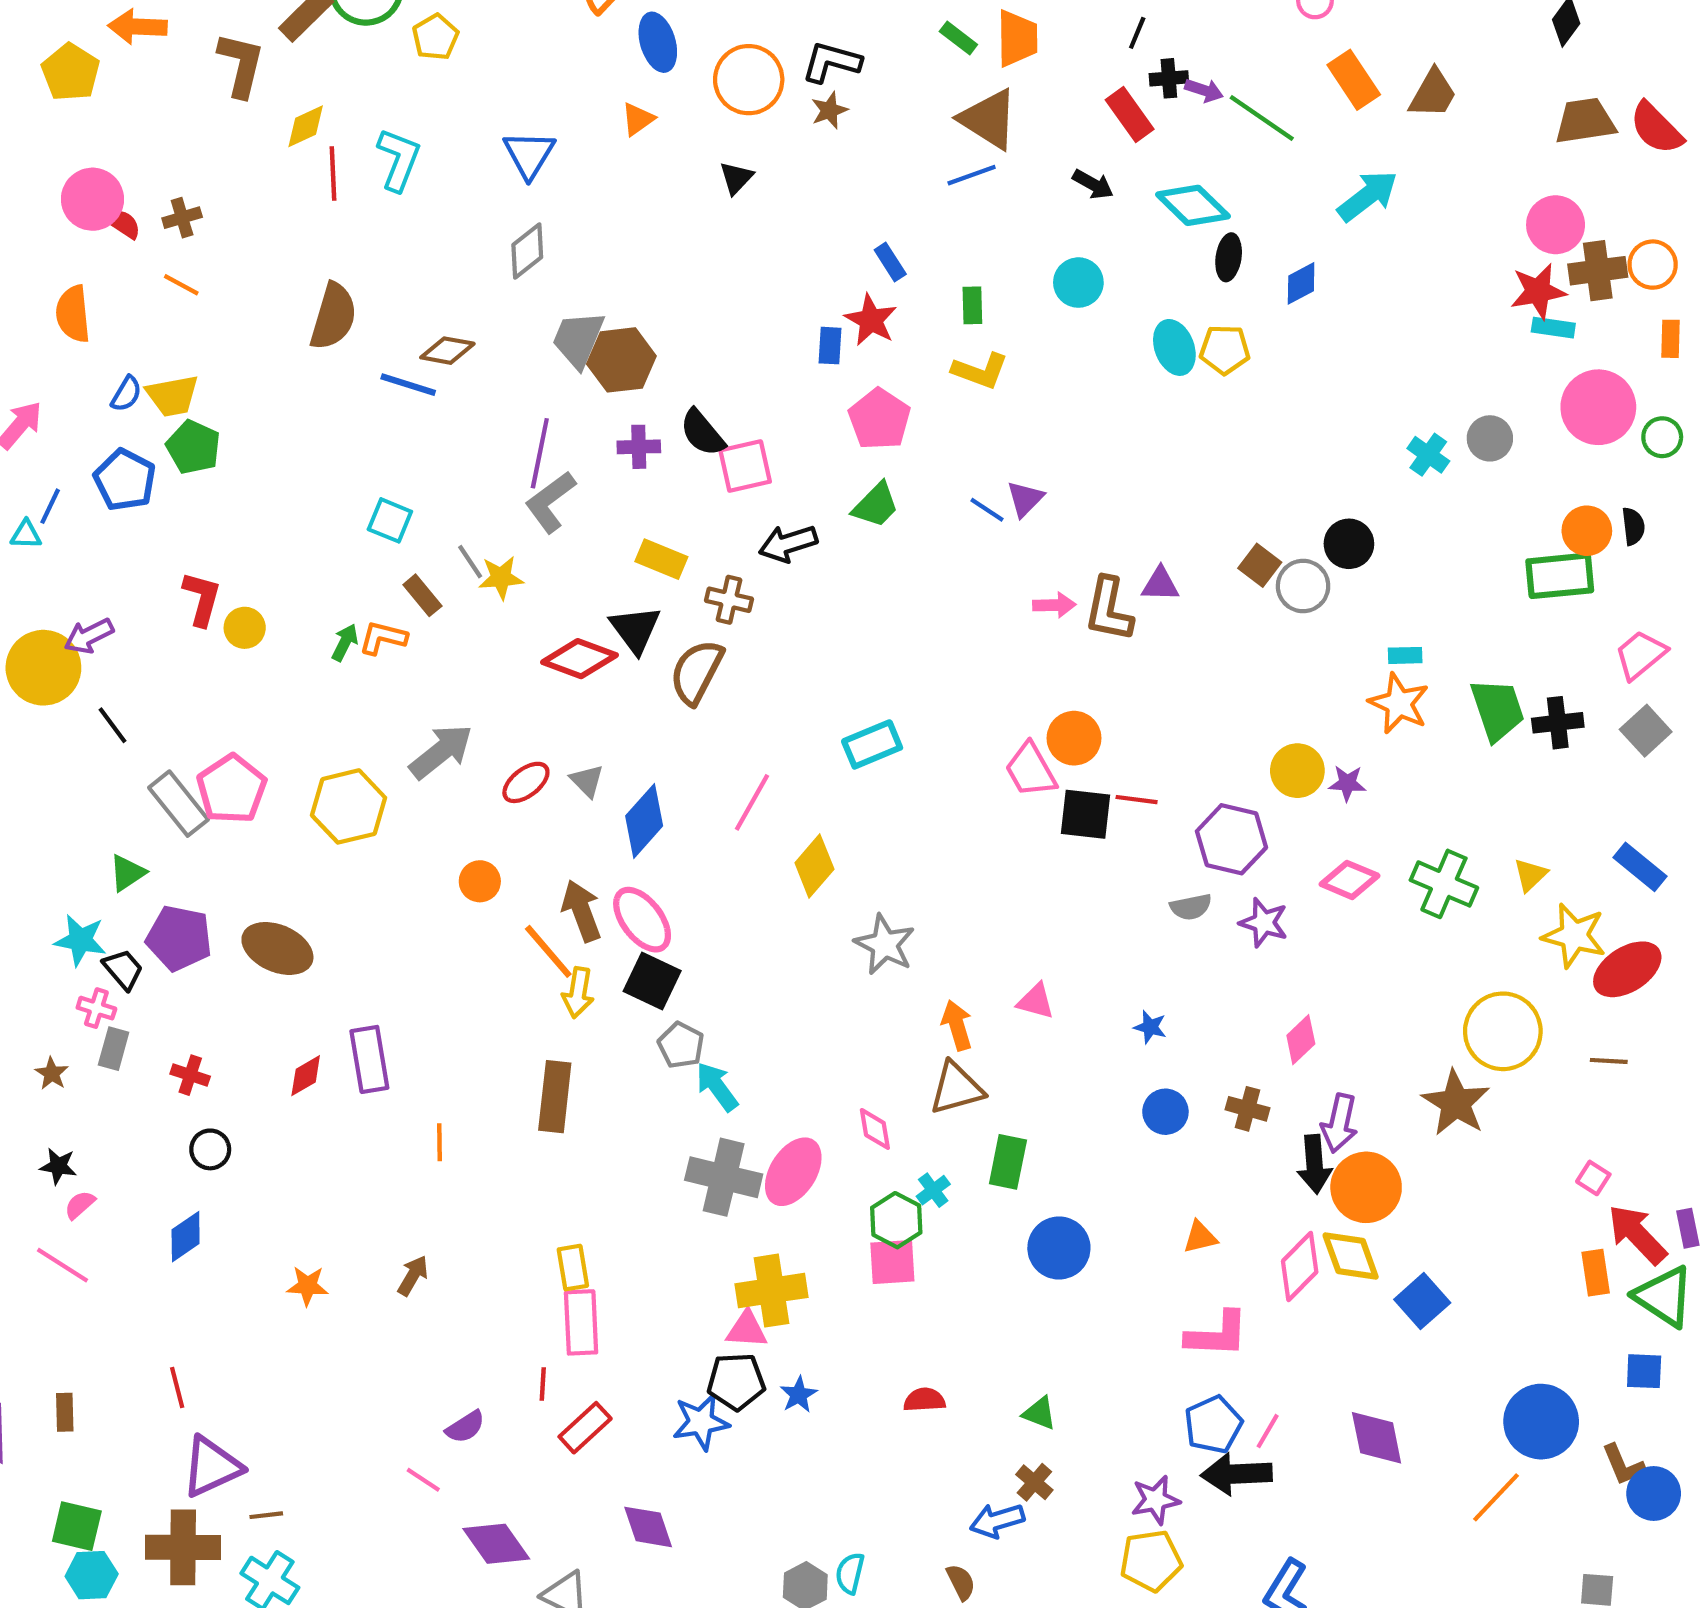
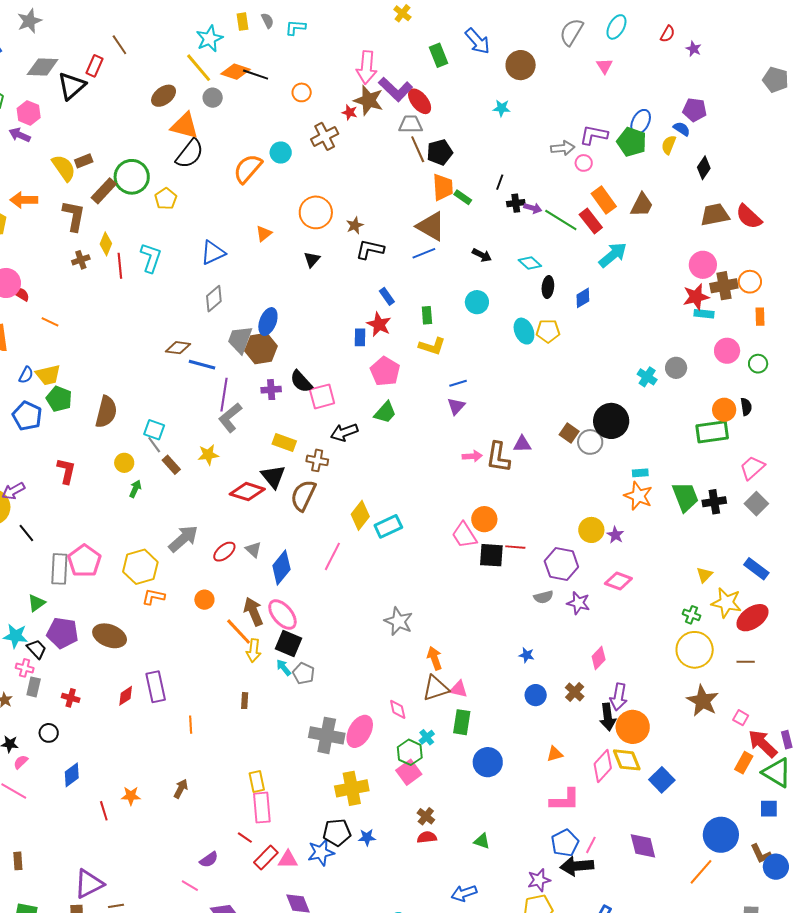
green rectangle: (958, 38) -> (463, 197), moved
blue ellipse: (658, 42) -> (268, 322), moved, turned 40
black L-shape: (831, 62) -> (370, 249), moved
red rectangle: (1130, 115) -> (591, 221), moved
yellow diamond: (306, 126) -> (106, 244), turned -40
blue triangle: (529, 154) -> (213, 253), turned 36
cyan diamond: (1193, 205) -> (530, 263), size x0.7
brown cross: (182, 218) -> (81, 260), moved
brown semicircle: (333, 316) -> (106, 412), moved
blue line: (408, 385) -> (202, 365), moved
pink circle: (1598, 407) -> (727, 351), size x0.7
blue line: (987, 510) -> (458, 383), moved, turned -48
black circle: (1349, 544) -> (611, 421), size x1.5
gray line: (470, 562) -> (154, 445), moved
yellow circle: (245, 628) -> (124, 463), moved
orange L-shape: (383, 638) -> (153, 597), moved
purple star: (1347, 783) -> (615, 535), turned 30
gray rectangle: (178, 804) -> (59, 569), turned 44
yellow diamond: (814, 866) -> (360, 515), moved
green cross: (1444, 884) -> (691, 615), moved, size x0.6
pink triangle: (1036, 1001) -> (459, 689), moved
cyan arrow: (717, 1087) -> (284, 668), moved, size x0.7
brown rectangle: (555, 1097) -> (245, 701), size x0.5
brown star: (1456, 1103) -> (703, 701), moved
brown cross: (1248, 1109) -> (575, 692), turned 30
black circle: (210, 1149) -> (49, 733), moved
pink square: (892, 1262) -> (409, 772), turned -30
orange rectangle: (1596, 1273) -> (744, 763), turned 40
pink triangle: (747, 1329) -> (288, 860), moved
red line: (543, 1384) -> (245, 838), turned -56
red line: (177, 1387) -> (104, 811), moved
blue star: (799, 1395) -> (367, 837), turned 30
brown cross: (1034, 1482) -> (426, 816), moved

